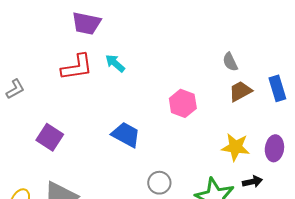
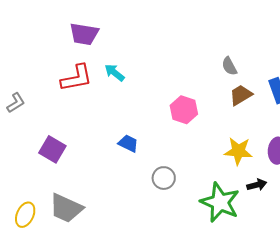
blue trapezoid: (126, 135) -> (128, 143), size x0.7
gray circle: (159, 183) -> (164, 178), moved

